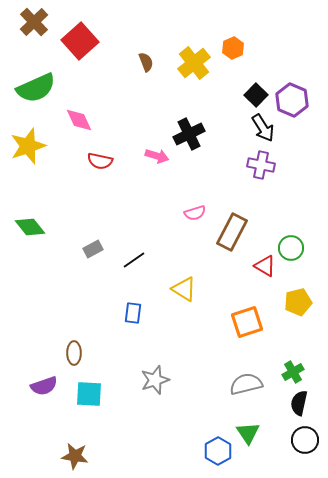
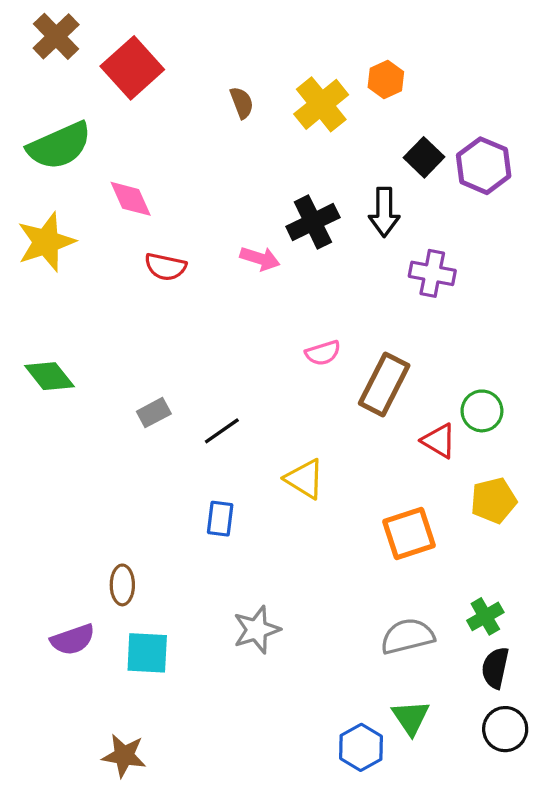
black arrow: (263, 128) -> (384, 212), moved, turned 32

